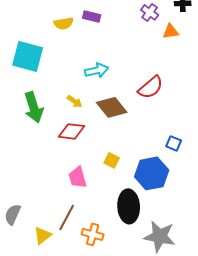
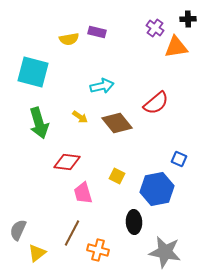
orange triangle: (171, 31) -> (176, 47), size x1.4
red diamond: (72, 131) -> (67, 162), moved
black ellipse: (129, 206) -> (134, 222), size x0.7
yellow triangle: (43, 235) -> (37, 253), moved

